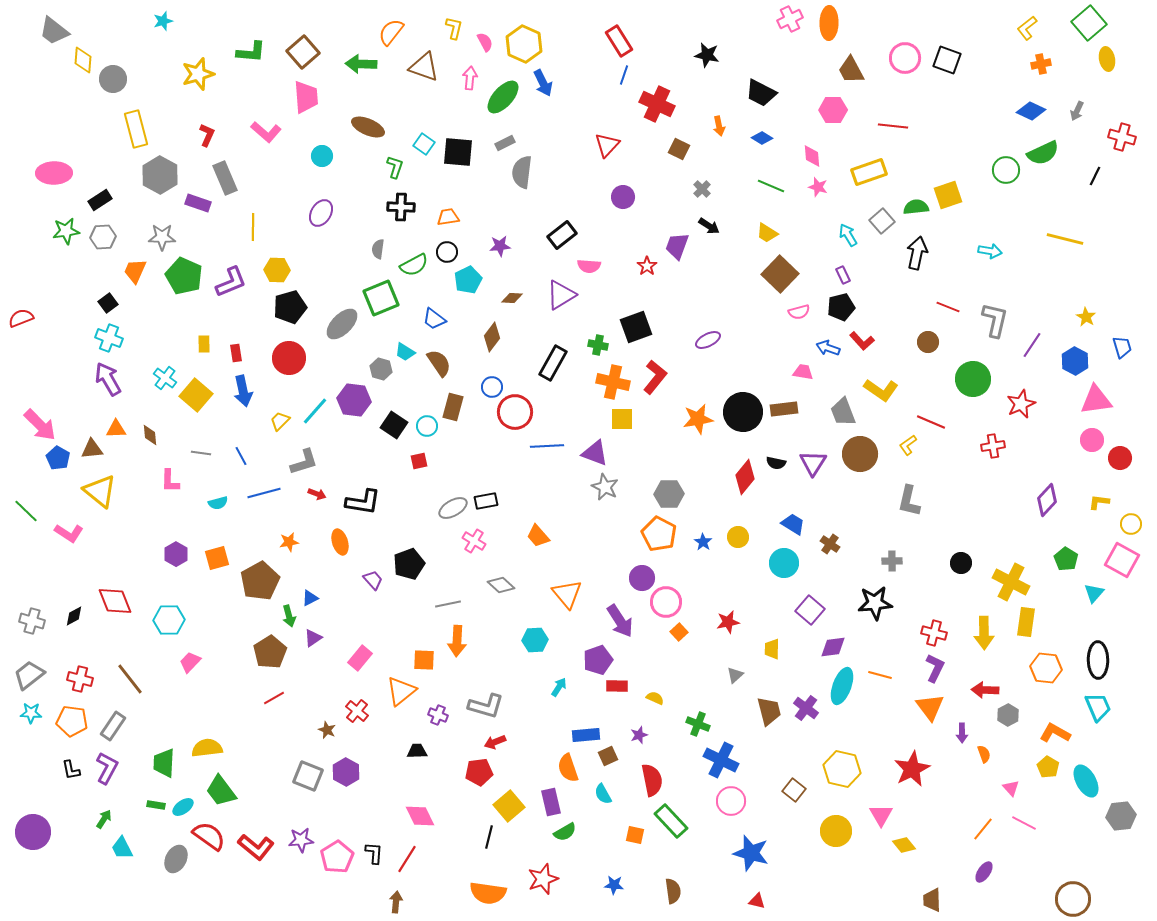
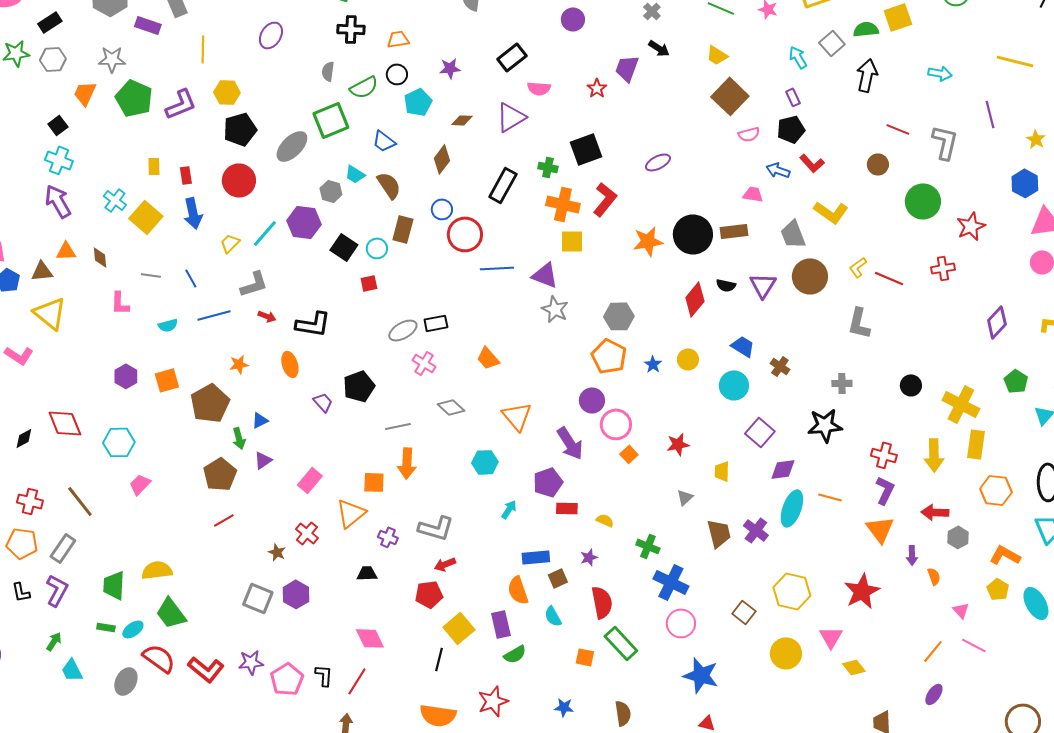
purple line: (1032, 345) -> (990, 114), moved, turned -48
red line: (931, 422) -> (889, 278), moved

